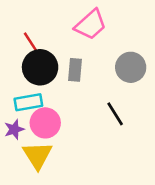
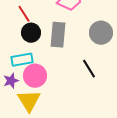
black circle: (40, 67) -> (31, 33), size x0.7
gray rectangle: (75, 70) -> (58, 35), size x1.4

